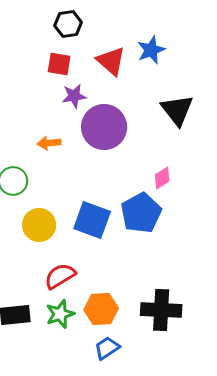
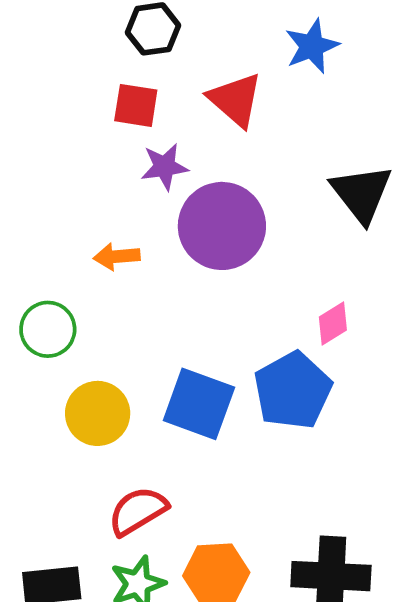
blue star: (151, 50) -> (312, 46), moved

